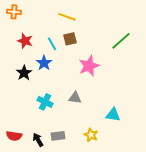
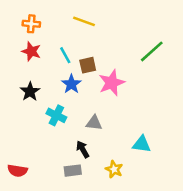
orange cross: (14, 12) -> (31, 24), moved
brown square: (70, 39) -> (88, 65), moved
blue star: (44, 63) -> (71, 84), moved
cyan cross: (45, 102) -> (56, 115), moved
black arrow: (38, 140) -> (83, 149), moved

